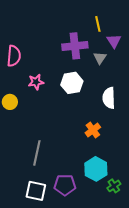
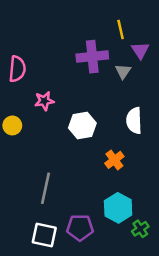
white hexagon: (72, 83) -> (82, 125), moved

